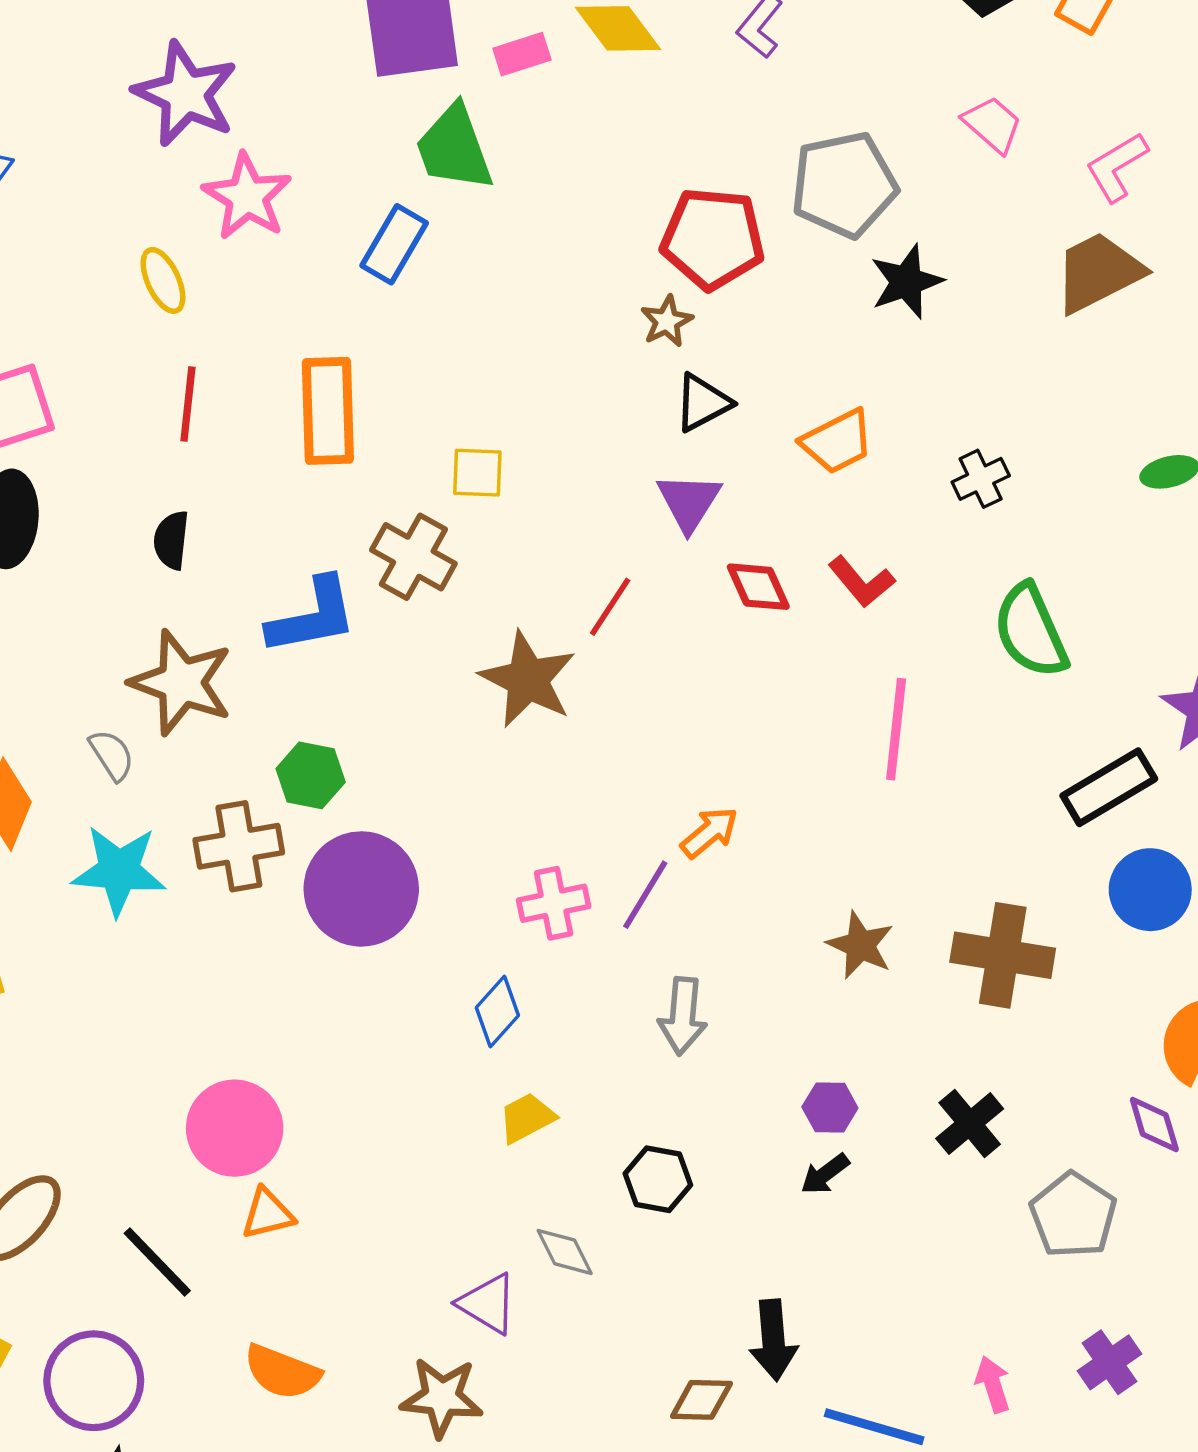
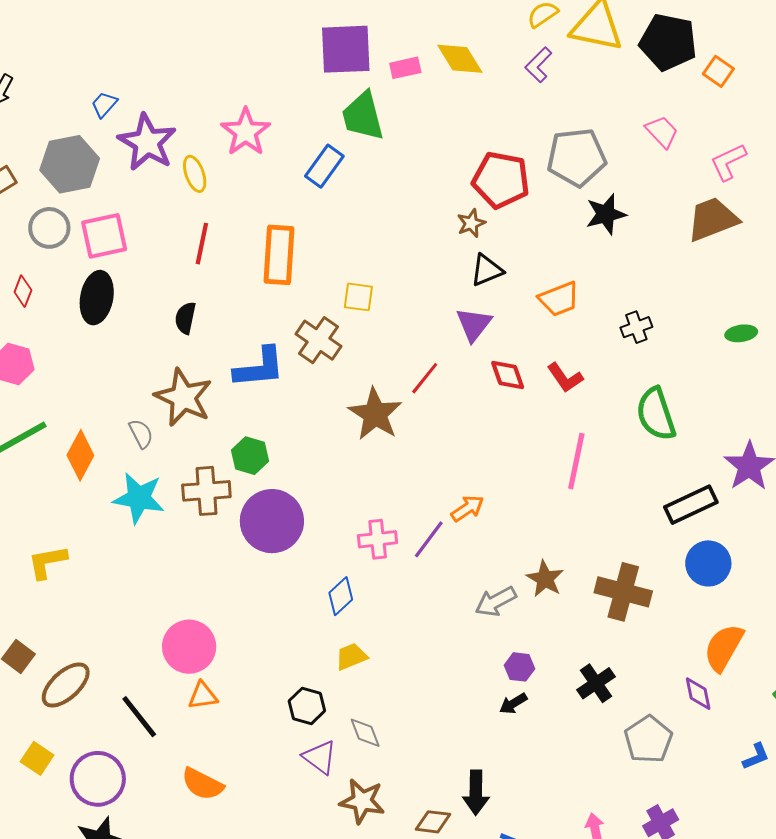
purple star: (186, 94) -> (147, 142), moved
gray arrow: (683, 1016) -> (496, 602), moved, turned 51
black hexagon: (658, 1179) -> (307, 706), moved
brown star: (442, 1397) -> (362, 801), moved

